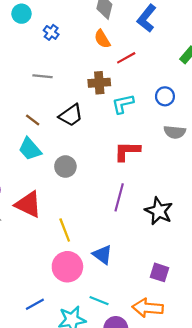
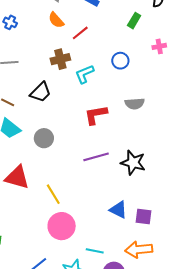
gray semicircle: (175, 132) -> (135, 104), moved
purple line: (119, 197) -> (96, 157), turned 70
blue triangle: (102, 255) -> (118, 210), moved

